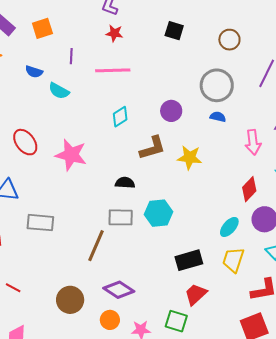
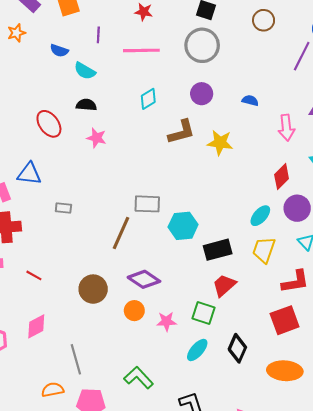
gray circle: (217, 85) -> (202, 45), moved
pink star: (71, 155) -> (96, 138), size x0.6
black semicircle: (125, 183) -> (86, 105), moved
cyan hexagon: (158, 213) -> (183, 226), moved
gray rectangle: (40, 223) -> (63, 208), size x0.6

